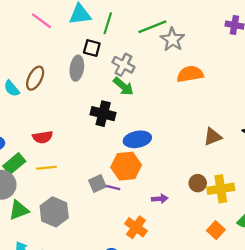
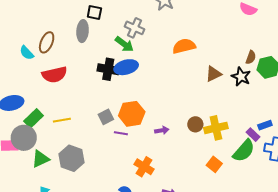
gray cross: (123, 65) -> (135, 28), moved
orange semicircle: (190, 74) -> (184, 46), moved
red semicircle: (43, 137) -> (54, 75), moved, size x1.4
brown triangle: (213, 137) -> (214, 74), moved
blue ellipse: (137, 139) -> (126, 67), moved
gray square: (97, 183) -> (106, 117), moved
purple arrow: (160, 199) -> (162, 130), moved

